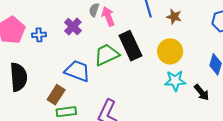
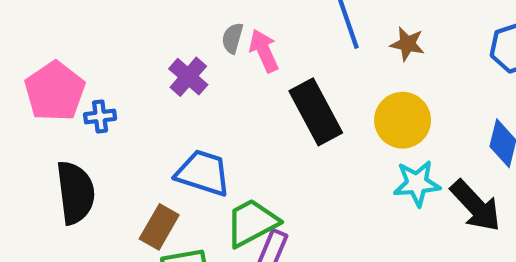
blue cross: (39, 35) -> (100, 117), moved
green trapezoid: (107, 55) -> (252, 223), moved
black arrow: (202, 92) -> (476, 206), size x1.5

